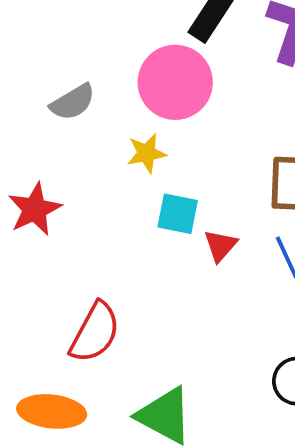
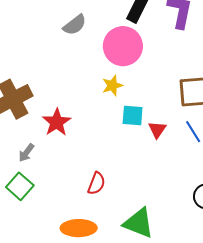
gray semicircle: (73, 102) -> (75, 25), moved
red semicircle: (95, 332) -> (96, 183), size x0.7

